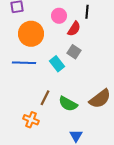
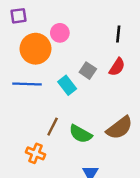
black line: (87, 12) -> (118, 34), moved
pink circle: (59, 16) -> (60, 33), moved
red semicircle: (74, 29) -> (117, 67), moved

